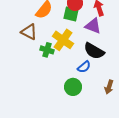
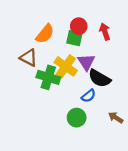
purple triangle: (93, 26) -> (86, 62), moved, turned 36
green cross: (47, 50) -> (48, 77), size x1.5
brown arrow: (109, 87) -> (116, 118), turned 104

